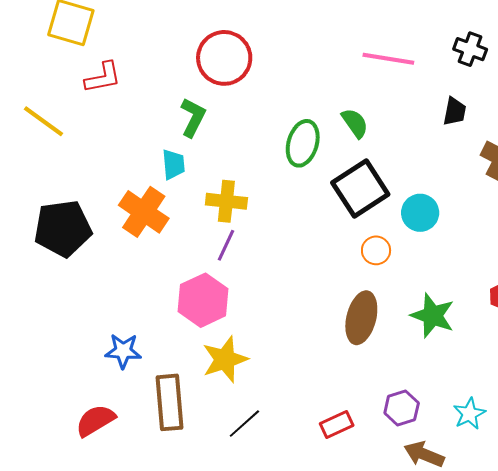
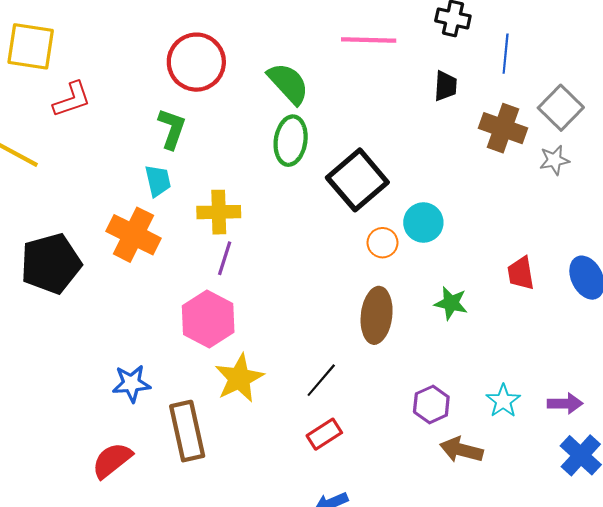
green semicircle: (355, 123) -> (288, 83), moved, size x1.4
cyan circle: (420, 213) -> (423, 222), moved
green star: (433, 316) -> (451, 303), size x0.7
black line: (244, 424) -> (321, 380), moved
red rectangle: (337, 425) -> (324, 434), moved

